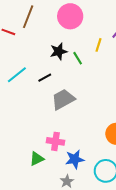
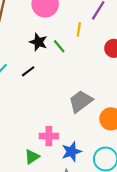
black star: (59, 51) -> (38, 42), turned -30
gray trapezoid: (63, 99) -> (81, 101), moved

